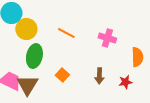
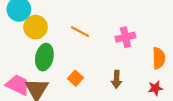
pink cross: (107, 38) -> (125, 37), turned -30
red star: (125, 82) -> (155, 88), moved

